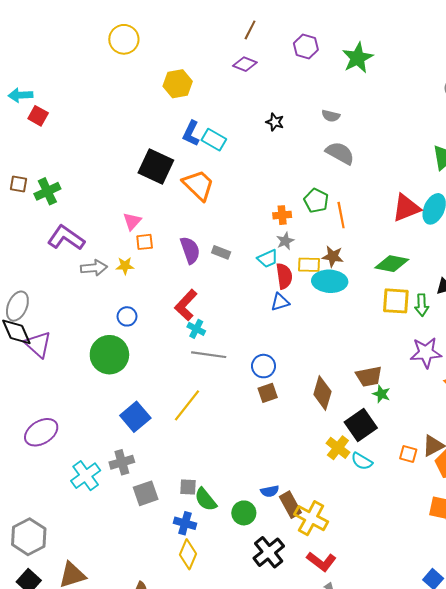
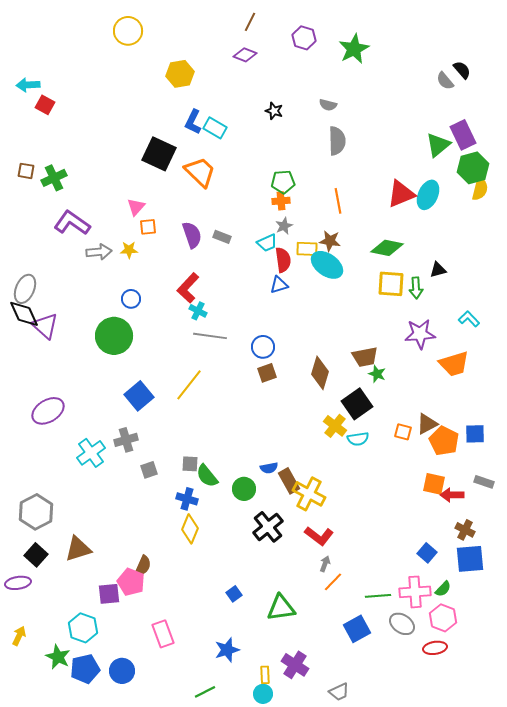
gray semicircle: (340, 153) -> (337, 141), turned 60
green pentagon: (316, 201) -> (283, 182), moved, turned -30
cyan ellipse: (330, 281) -> (327, 265), turned 32
cyan semicircle: (362, 461) -> (358, 439), turned -40
gray square: (146, 493) -> (149, 470), size x0.7

